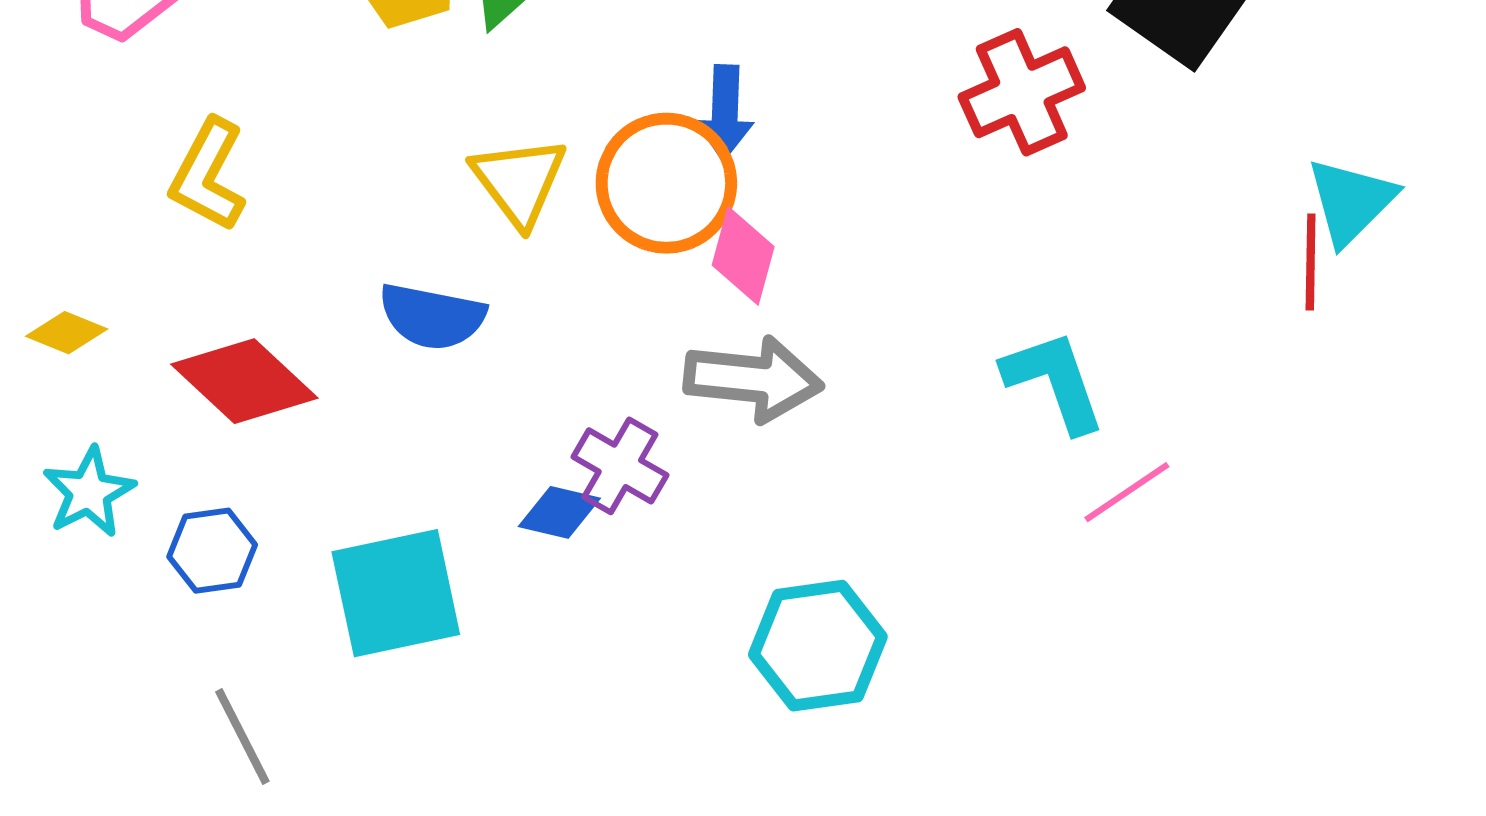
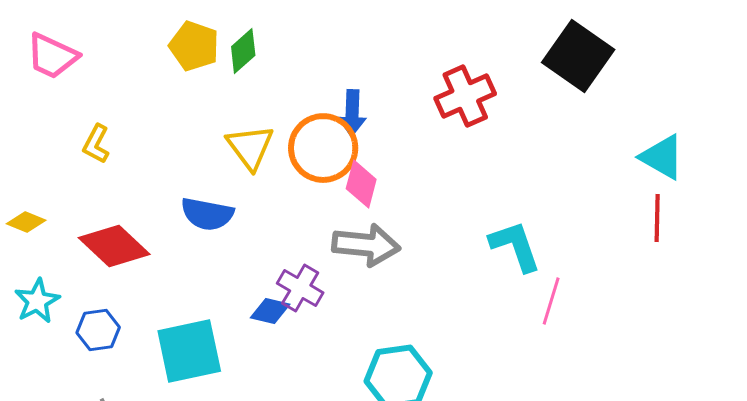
red cross: (1022, 92) -> (465, 96), moved
yellow L-shape: (208, 175) -> (96, 144), size x0.7
cyan triangle: (1351, 201) -> (662, 157), turned -45
red line: (1311, 262) -> (657, 218), moved
pink line: (1127, 492) -> (551, 301), turned -39

